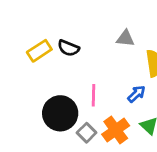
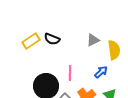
gray triangle: (125, 38) -> (93, 40), moved, turned -32

